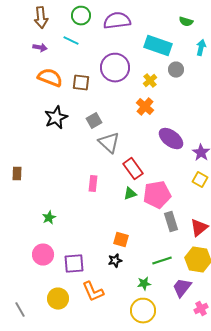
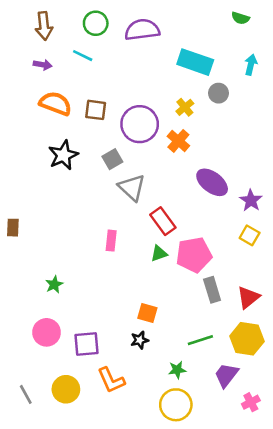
green semicircle: (186, 22) -> (240, 18), moved
purple circle: (115, 68) -> (140, 124), moved
gray line: (20, 310) -> (26, 394), moved

